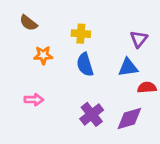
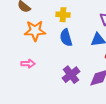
orange star: (43, 55) -> (35, 31), size x1.5

